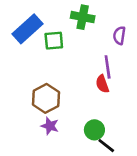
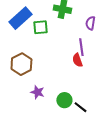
brown hexagon: (46, 98) -> (21, 64), moved
green circle: (94, 130) -> (64, 100), moved

